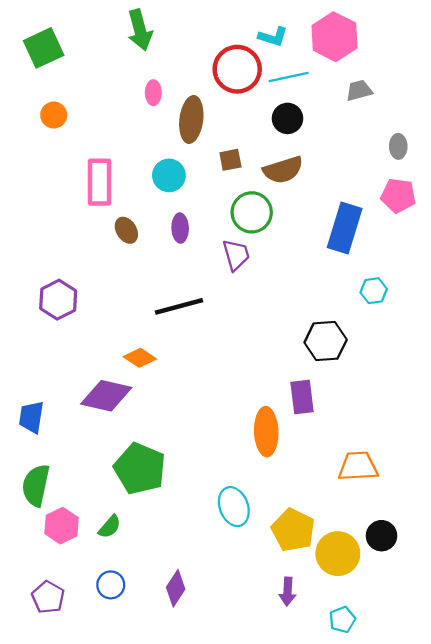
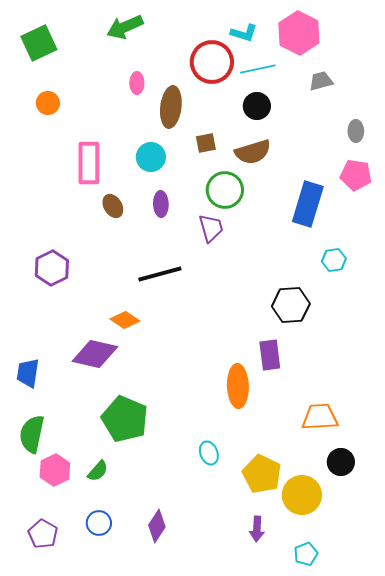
green arrow: (140, 30) -> (125, 27), turned 81
cyan ellipse: (234, 507) -> (209, 453), size x0.7
black circle: (381, 536) -> (341, 462), moved

